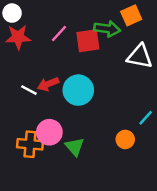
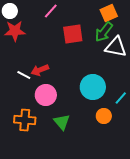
green arrow: (107, 29) -> (104, 32), moved, turned 120
pink line: (59, 33) -> (51, 11), moved
cyan circle: (78, 90) -> (93, 87), moved
pink circle: (49, 132) -> (46, 95), moved

